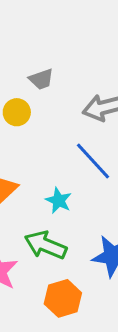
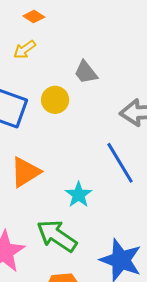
gray trapezoid: (41, 79) -> (86, 72), turned 60

